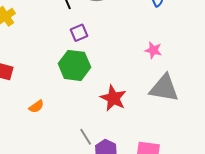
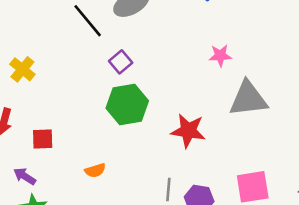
orange semicircle: (36, 107) -> (95, 170), turned 35
gray line: (86, 137) -> (168, 189), turned 54

